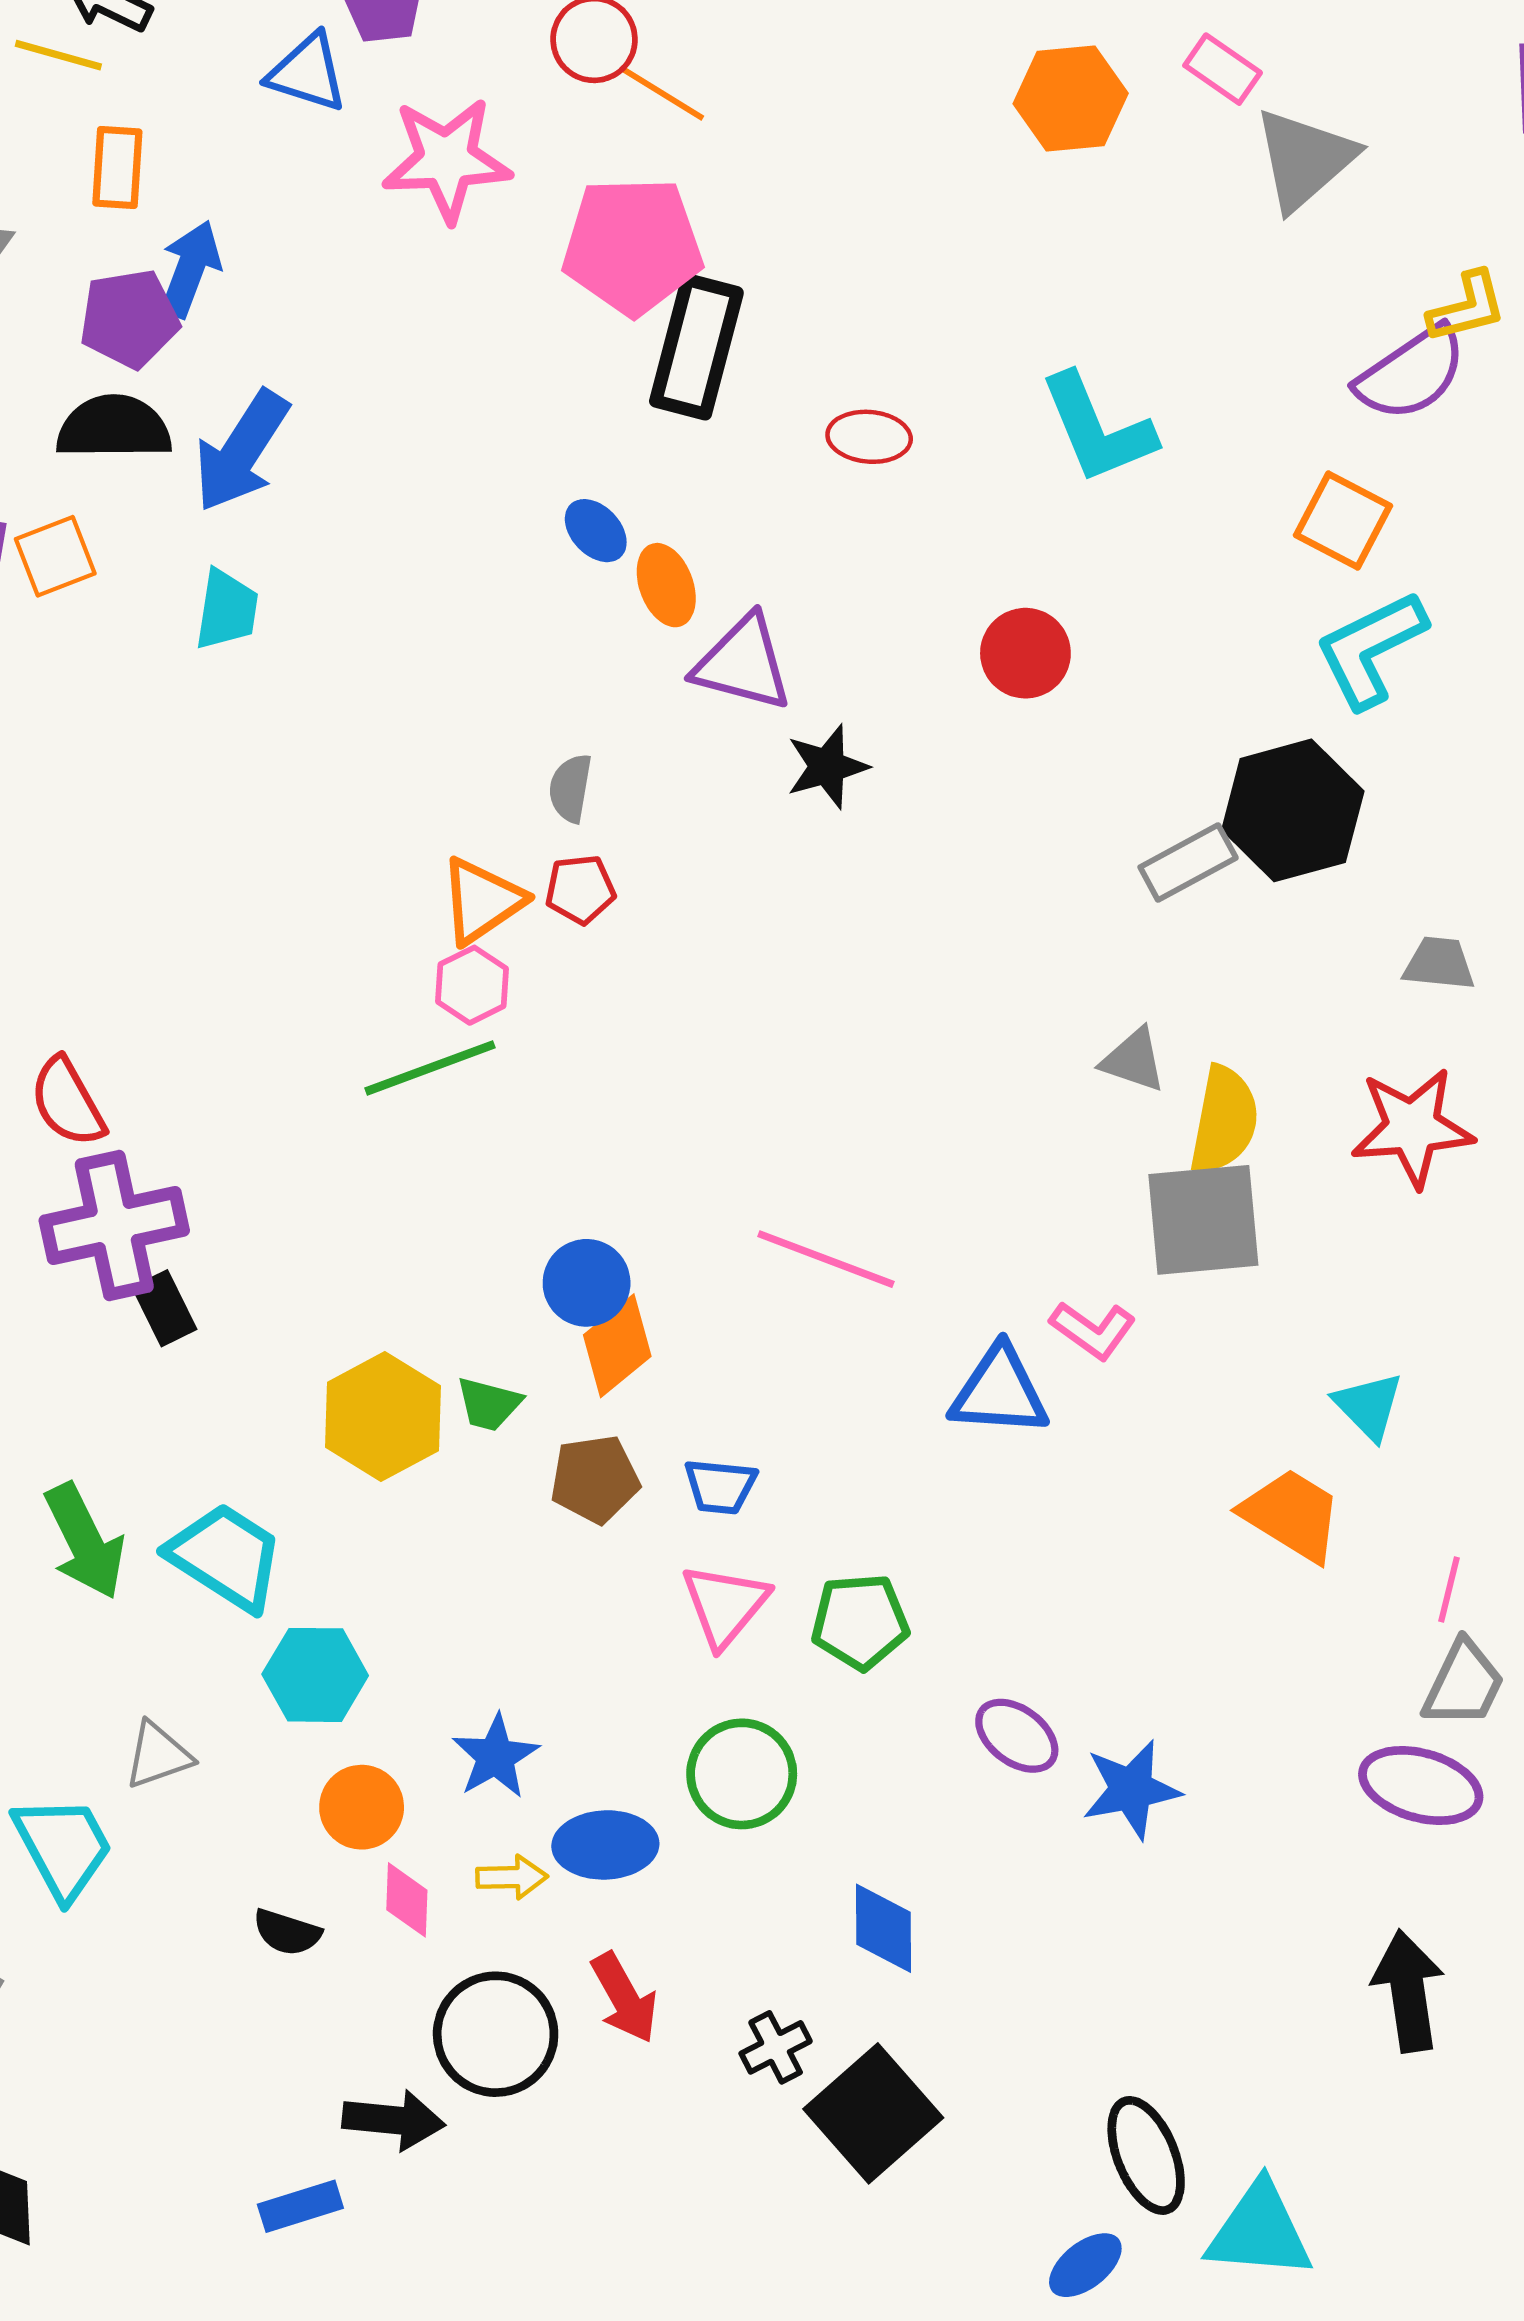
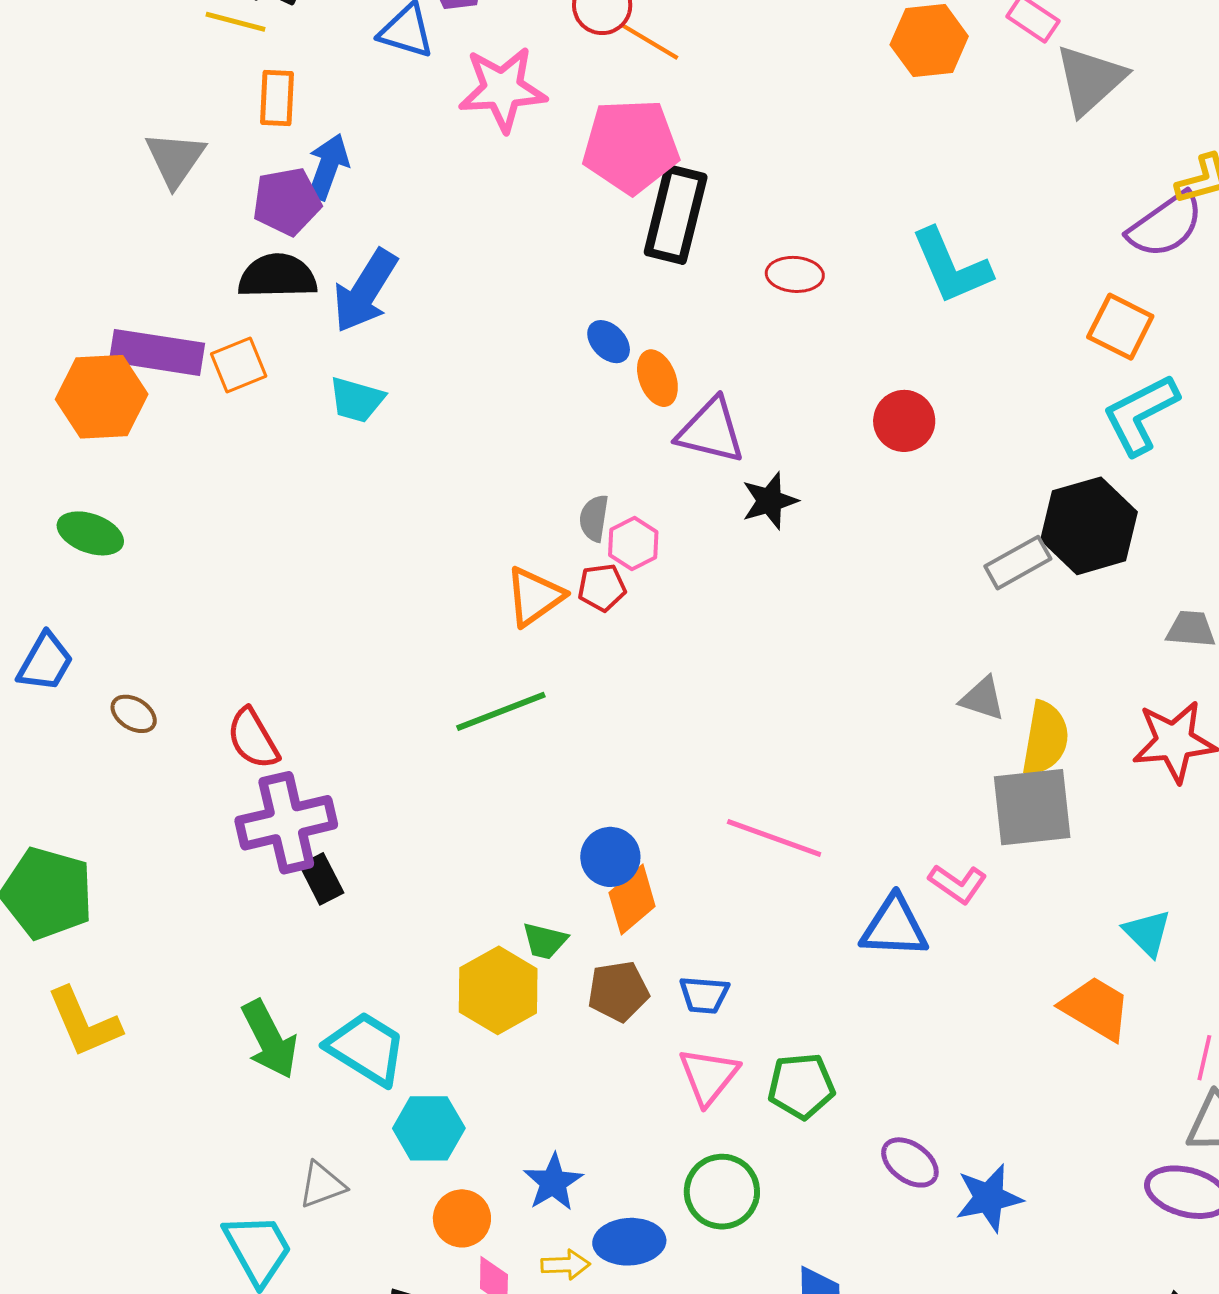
cyan trapezoid: (227, 610) -> (357, 400), turned 98
pink hexagon: (472, 985) -> (633, 543), moved
yellow hexagon: (383, 1416) -> (498, 990), moved

